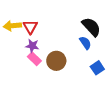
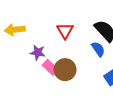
red triangle: (30, 27) -> (65, 31), moved
pink rectangle: (34, 59) -> (50, 67), moved

